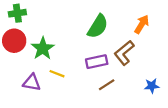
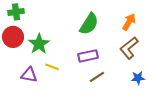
brown L-shape: (124, 53) -> (129, 48), moved

